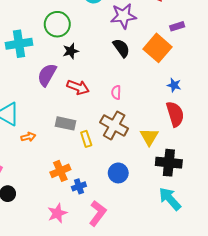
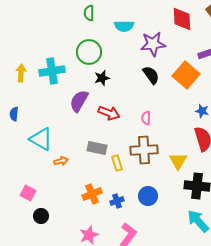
brown cross: (114, 125) -> (144, 150), turned -32
blue cross: (79, 186) -> (117, 201), moved

